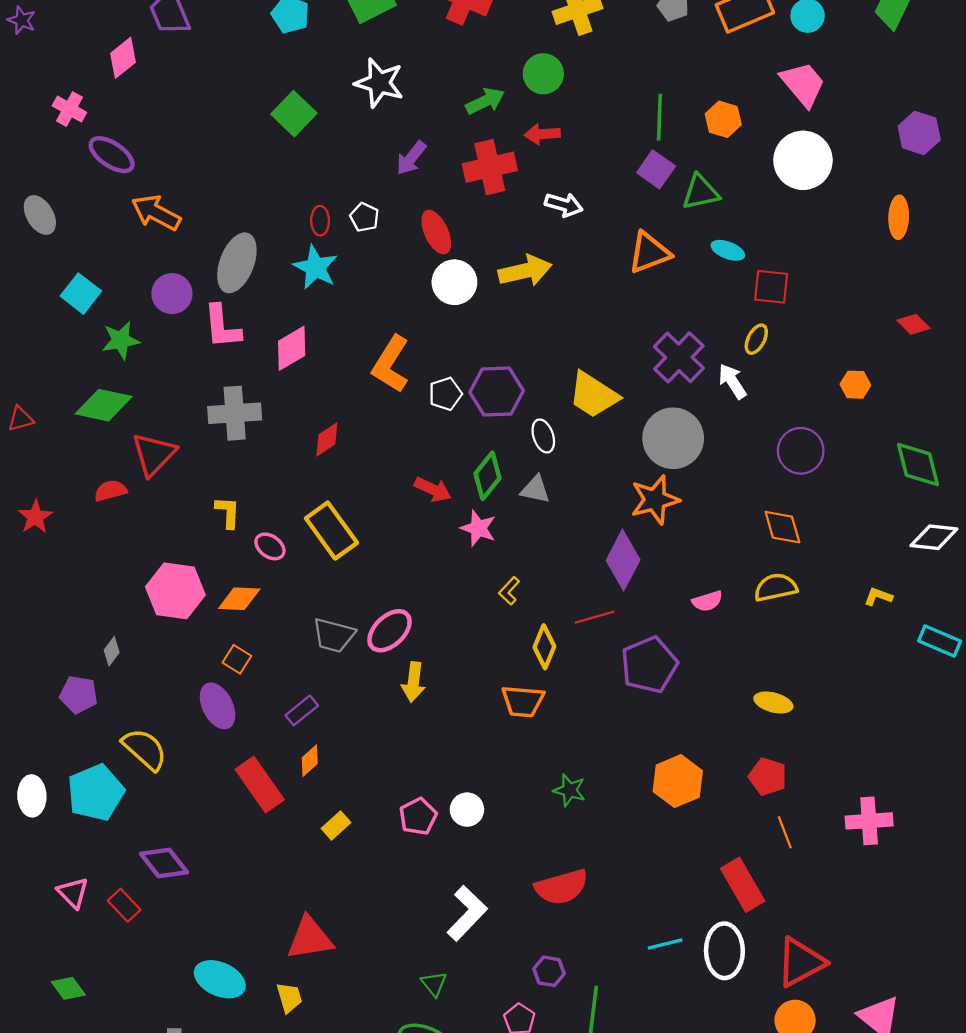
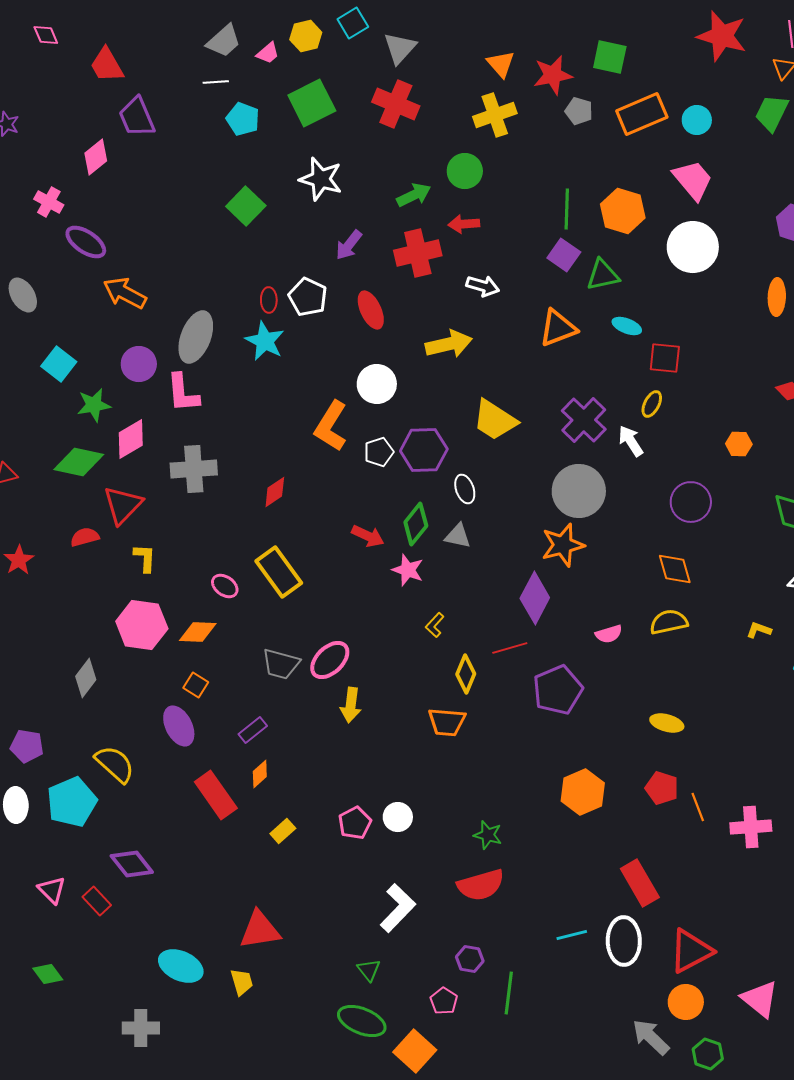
orange hexagon: (723, 119) -> (623, 211), size x1.4
white pentagon: (364, 217) -> (308, 297), size x1.5
white circle: (454, 282) -> (377, 384), moved
pink diamond: (292, 348) -> (131, 439), moved
yellow trapezoid: (593, 395) -> (495, 420), moved
yellow L-shape: (228, 512) -> (145, 558), moved
gray diamond: (112, 651) -> (86, 678), size x1.5
purple pentagon: (79, 695) -> (27, 746), moved
green star: (569, 790) -> (488, 835), moved
orange line: (785, 832) -> (698, 807), moved

